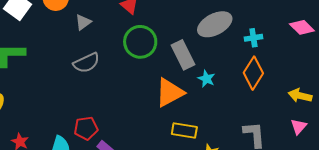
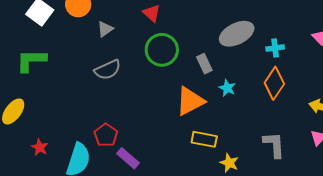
gray rectangle: (183, 55) -> (204, 64), size x0.7
red pentagon: (86, 128) -> (106, 135), turned -30

